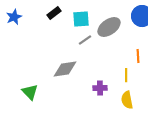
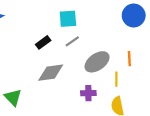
black rectangle: (54, 13) -> (43, 42), moved
gray ellipse: (109, 27) -> (97, 62), moved

